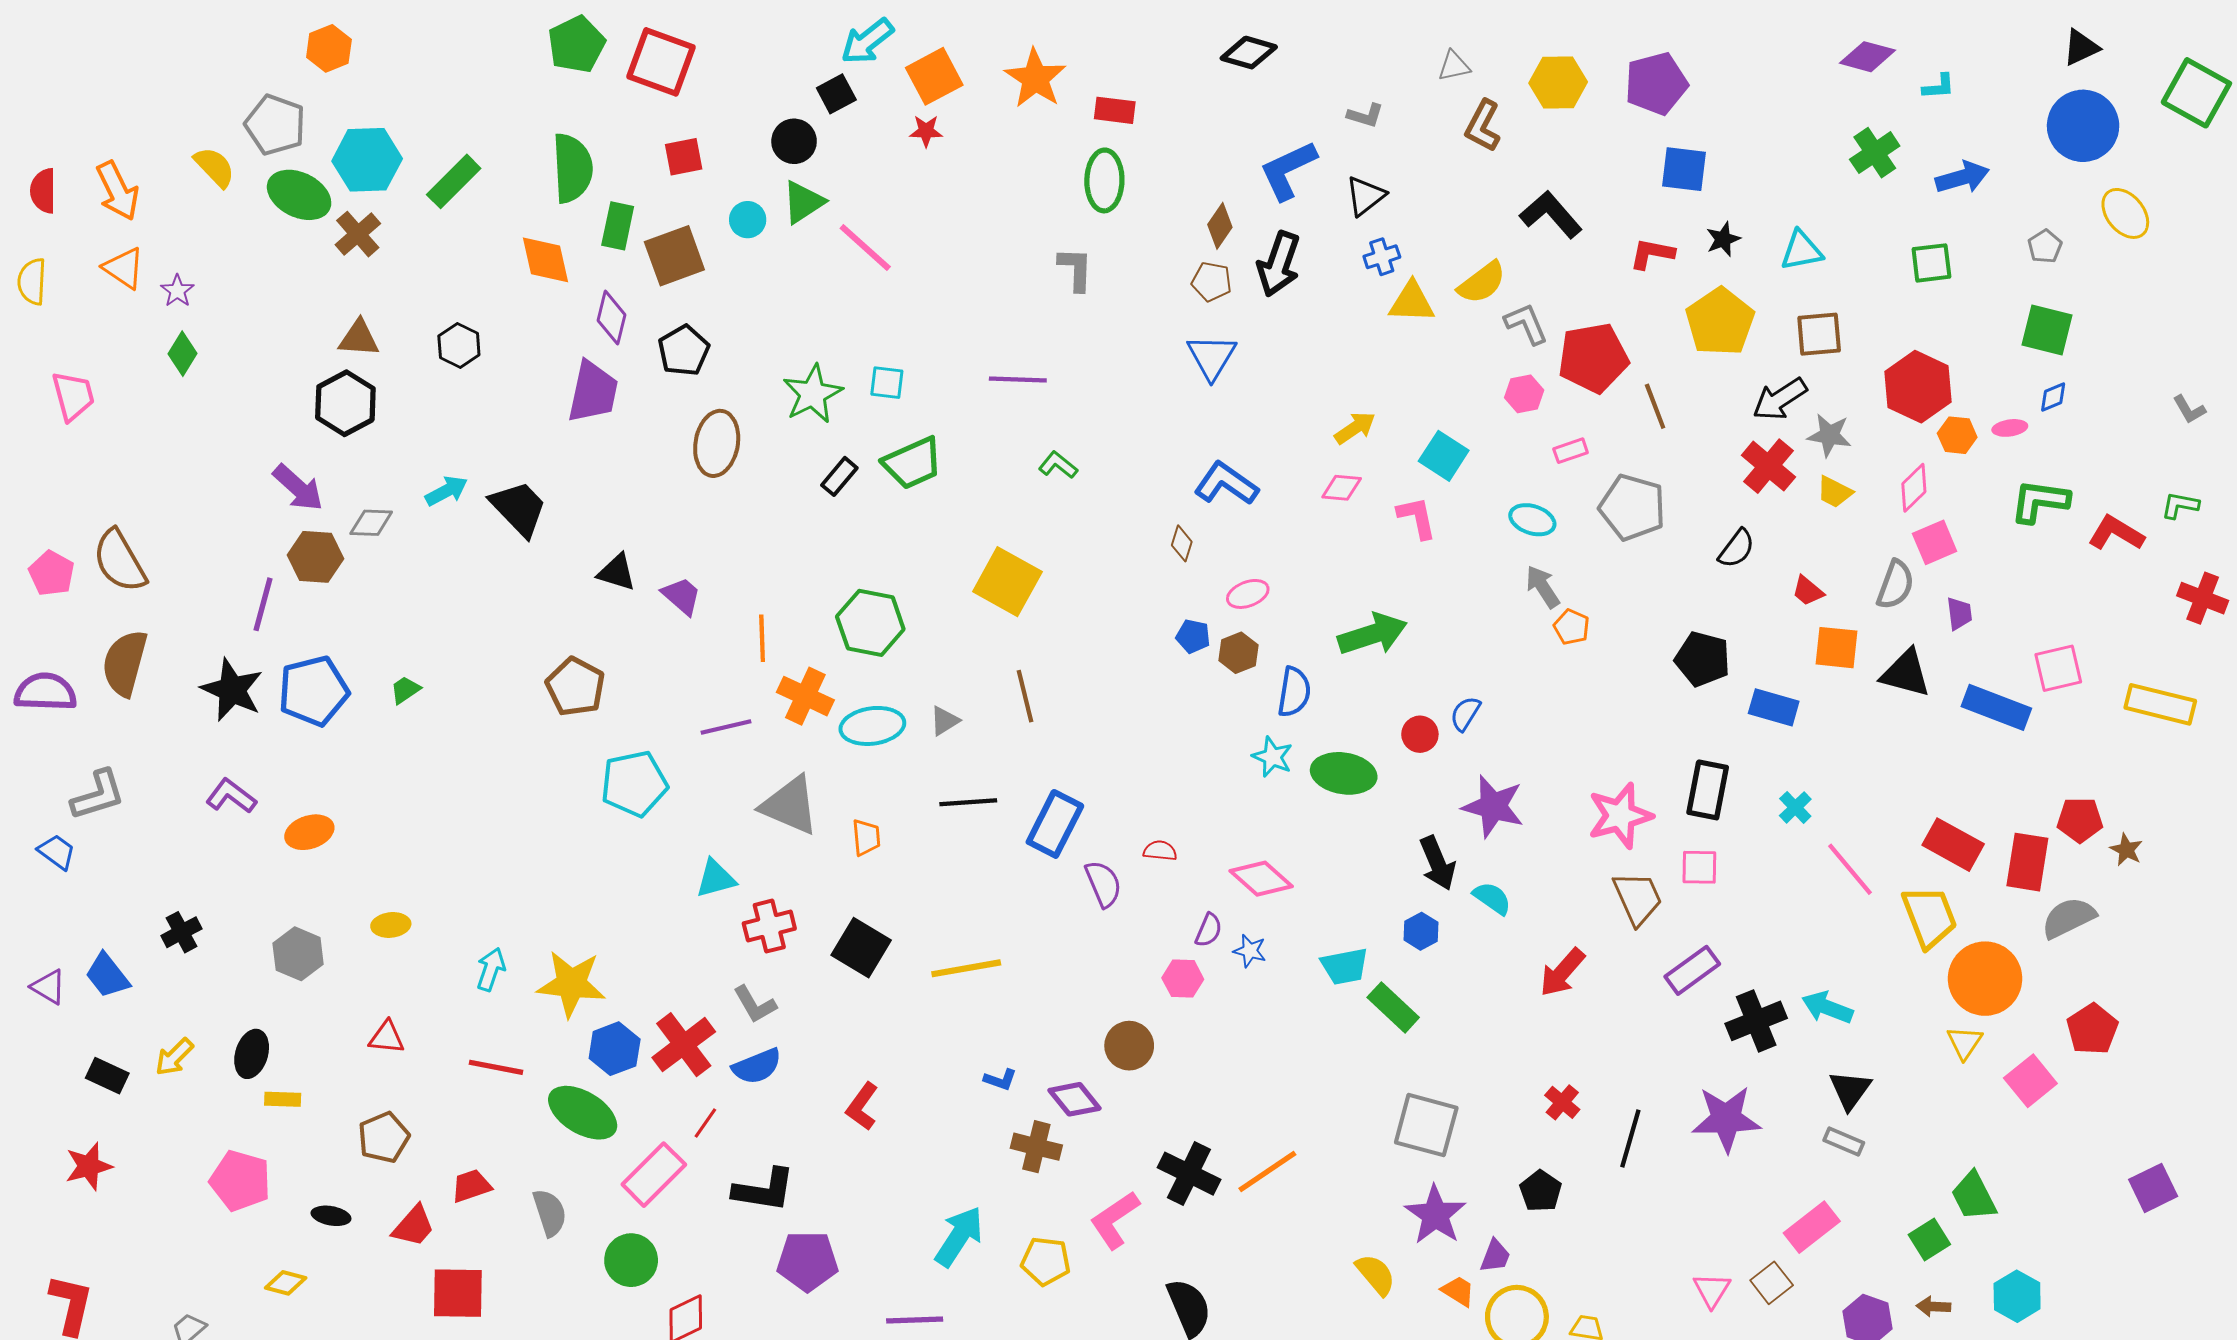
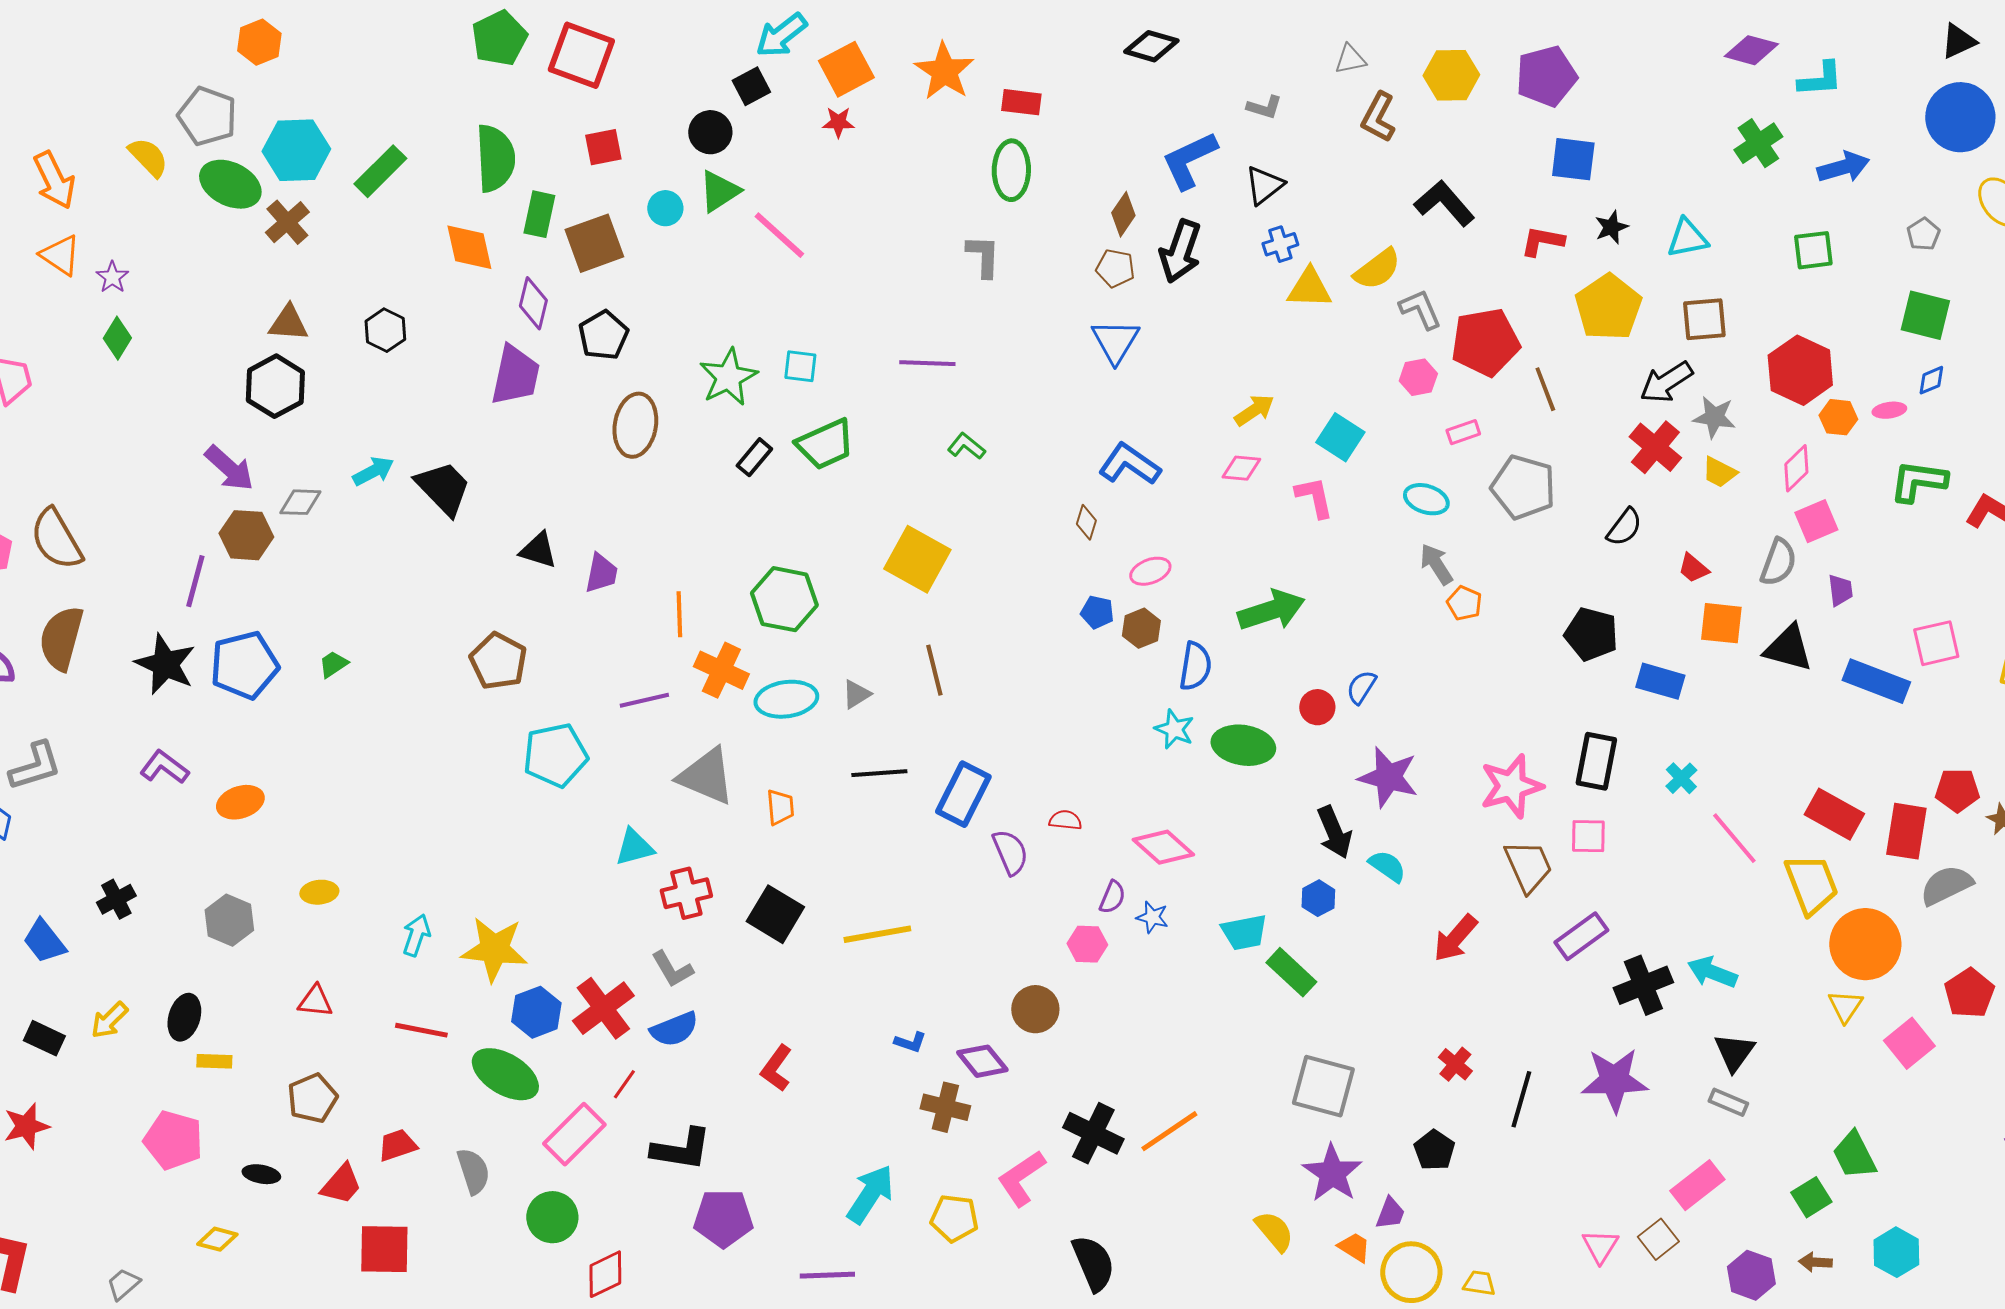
cyan L-shape: (1939, 87) -> (1820, 79), size x1.4
purple trapezoid: (682, 596) -> (601, 573), turned 60

